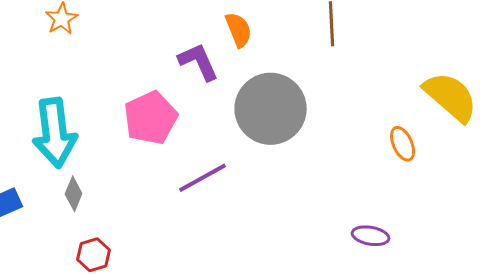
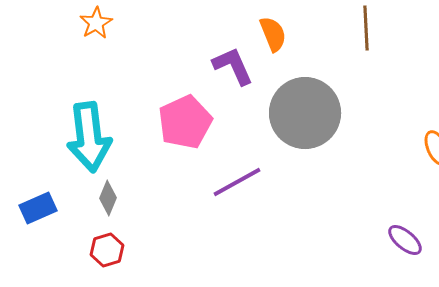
purple ellipse: (371, 236) -> (405, 240), turned 30
red hexagon: (94, 255) -> (107, 250), moved

